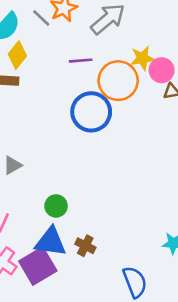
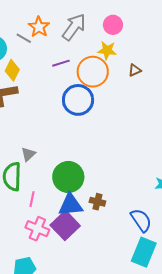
yellow star: (142, 58) -> (107, 50), turned 30
pink circle: (162, 70) -> (113, 25), moved
green circle: (56, 206) -> (68, 177), size x1.8

